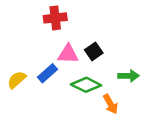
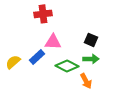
black square: (94, 51) -> (91, 40), moved, turned -32
green arrow: (128, 76) -> (91, 59), moved

